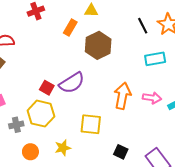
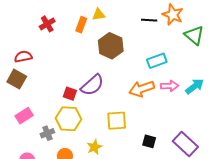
black line: (143, 26) -> (149, 20), turned -49
orange rectangle: (70, 28) -> (81, 25), moved
cyan rectangle: (155, 59) -> (157, 61), moved
orange arrow: (122, 96) -> (142, 89), turned -110

